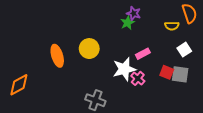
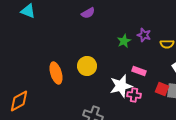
purple star: (134, 13) -> (144, 35), moved
pink rectangle: (143, 54) -> (139, 71), turned 48
pink cross: (138, 78) -> (134, 95), turned -32

